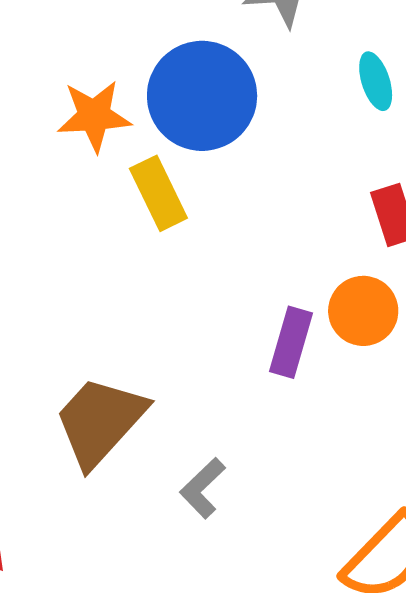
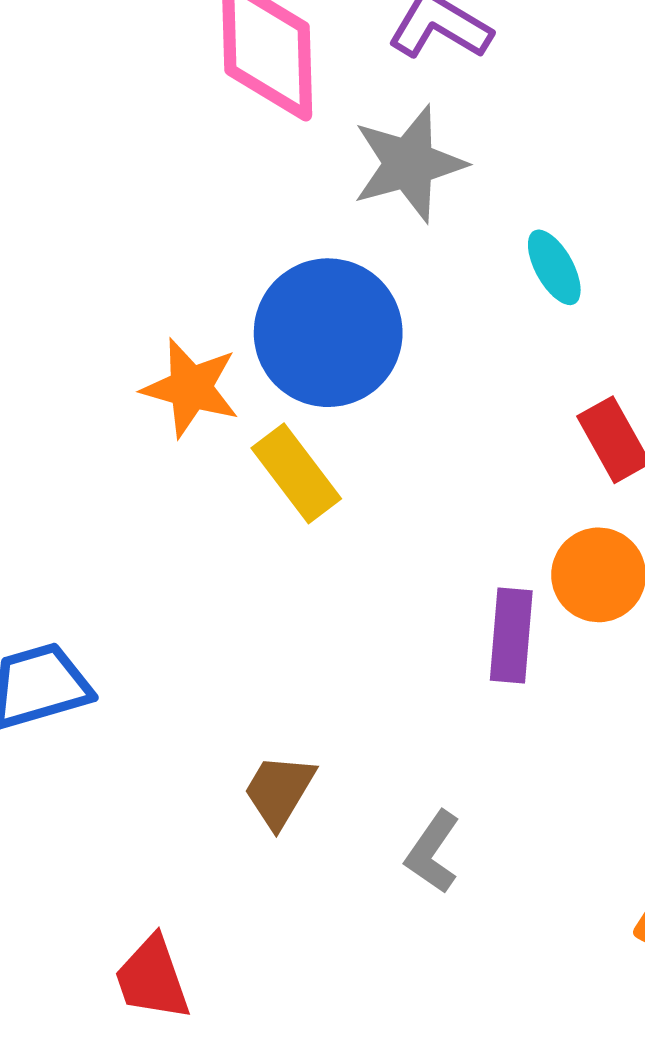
orange star: (94, 116) -> (191, 388), turned 30
brown trapezoid: (100, 421) -> (279, 791), size x0.6

